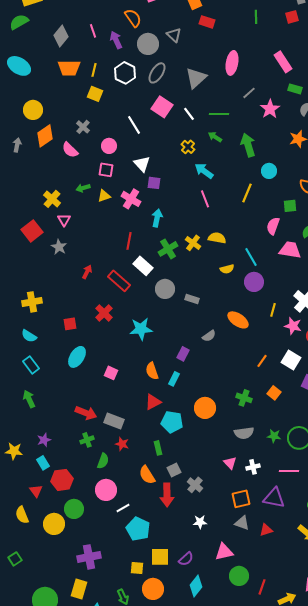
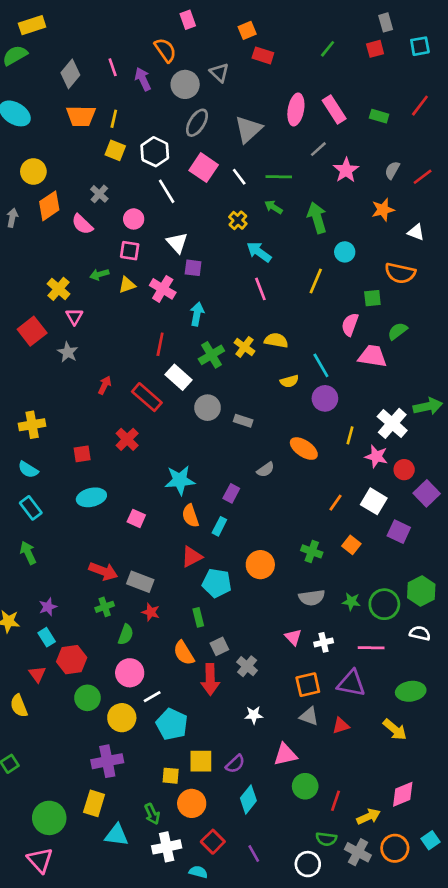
green line: (256, 17) -> (328, 49), turned 40
pink rectangle: (283, 62) -> (334, 109), moved
white hexagon: (125, 73) -> (155, 152), moved
green rectangle: (295, 89) -> (379, 116), moved
cyan star: (141, 329) -> (180, 480), moved
cyan ellipse: (77, 357) -> (91, 497), turned 45
yellow circle: (54, 524) -> (122, 718), moved

